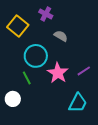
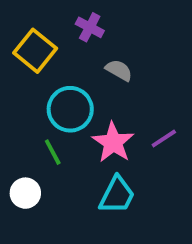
cyan trapezoid: (78, 103) -> (117, 195), moved

